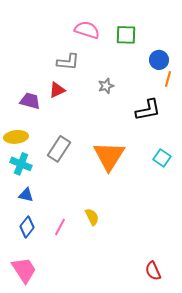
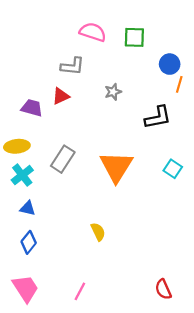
cyan cross: (21, 164) -> (22, 175), turned 30
pink line: (60, 227) -> (80, 291), moved

